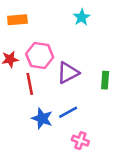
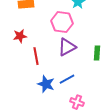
pink hexagon: (40, 56) -> (62, 22), moved

